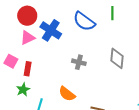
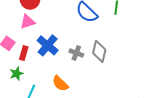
blue cross: (51, 30) -> (48, 45), moved
gray diamond: (117, 58) -> (99, 51), moved

